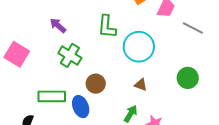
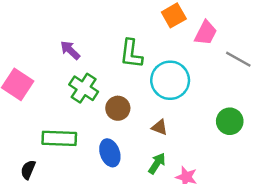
brown circle: (96, 84) -> (118, 108), moved
brown triangle: (141, 85) -> (160, 127), moved
blue ellipse: (81, 107) -> (110, 153), moved

